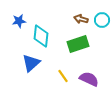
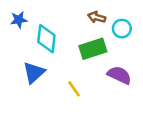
cyan circle: (102, 20) -> (122, 29), moved
purple semicircle: (89, 79) -> (119, 75), moved

